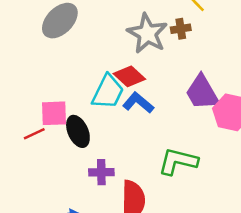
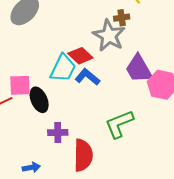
gray star: (147, 33) -> (109, 36), moved
green L-shape: (178, 161) -> (119, 124), turned -36

